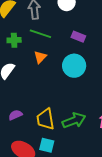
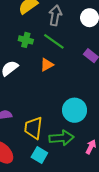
cyan circle: (74, 66) -> (75, 110), moved
cyan square: (47, 145) -> (39, 155), moved

